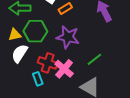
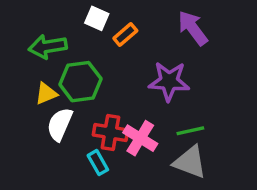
purple star: (68, 37) -> (169, 81), moved
green line: (94, 59) -> (190, 131), moved, turned 35

